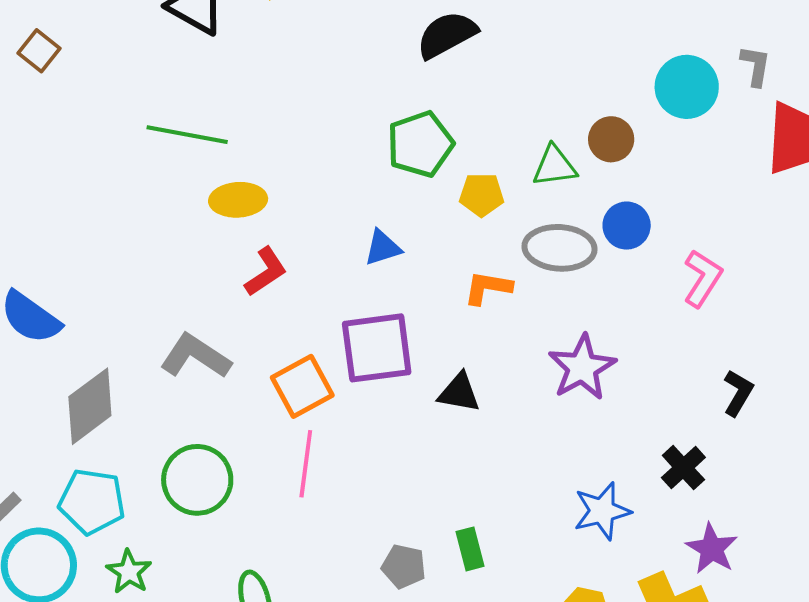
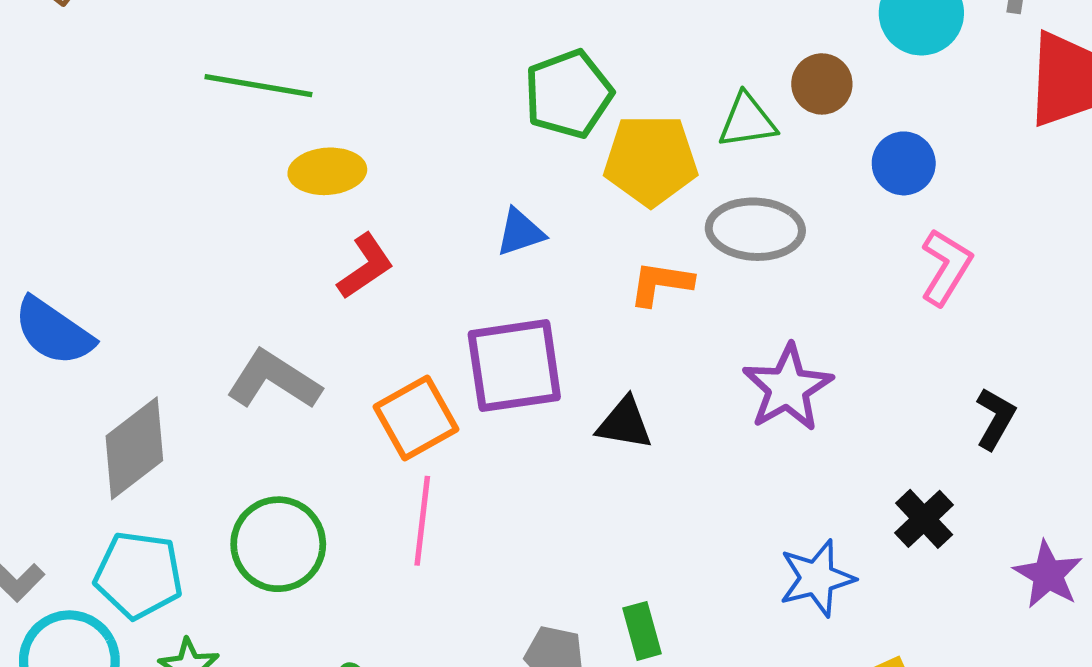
yellow pentagon: (482, 195) -> (651, 160), size x1.6
blue circle: (627, 226) -> (904, 163), moved
purple star: (712, 549) -> (1048, 575), moved

